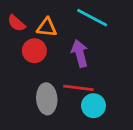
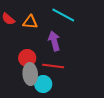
red circle: (34, 51) -> (27, 58), moved
cyan circle: (93, 106) -> (43, 84), moved

